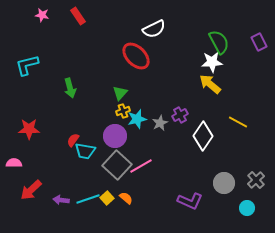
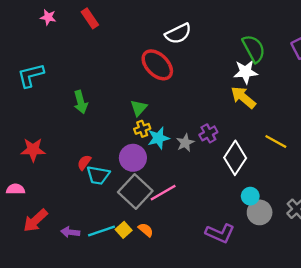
cyan circle: (247, 208) -> (250, 196), moved

